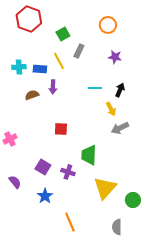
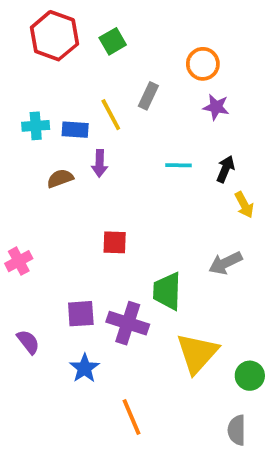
orange circle: (108, 25) -> (203, 64), moved
green square: (63, 34) -> (113, 41), moved
yellow arrow: (111, 109) -> (244, 205), moved
gray arrow: (120, 128) -> (225, 263), moved
purple square: (43, 167) -> (81, 314), turned -35
purple cross: (68, 172) -> (128, 323), size x1.5
gray semicircle: (117, 227) -> (237, 430), moved

